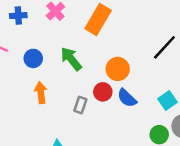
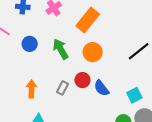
orange circle: (118, 69) -> (93, 52), moved
orange arrow: (41, 93) -> (31, 89), moved

